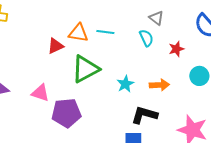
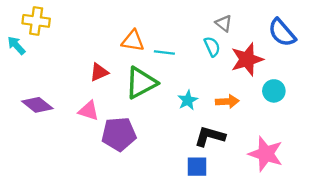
cyan line: (105, 32) -> (164, 52), moved
red triangle: (55, 46) -> (99, 72), moved
red star: (176, 49) -> (247, 59), size x1.8

